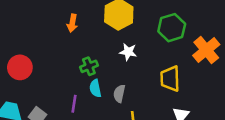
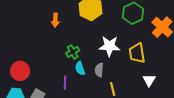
white star: (128, 52) -> (109, 46), moved, size x1.5
red circle: (20, 67) -> (20, 71), moved

